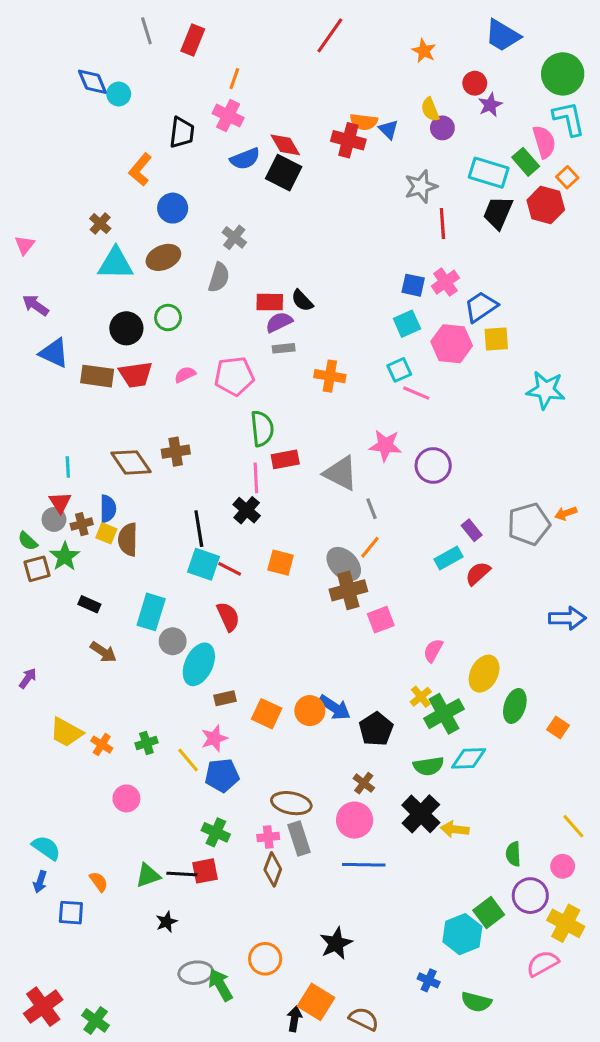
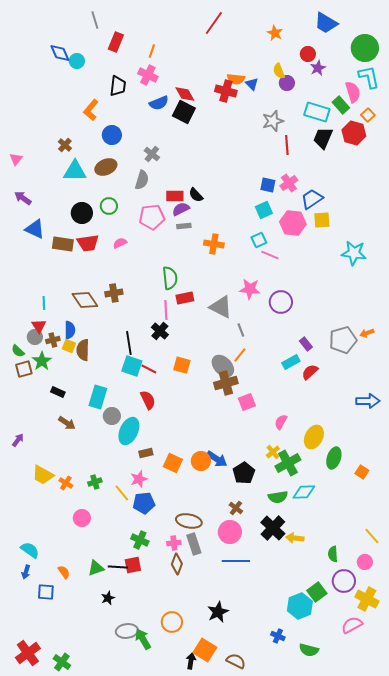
red rectangle: (193, 40) -> (116, 42), moved
pink pentagon: (234, 376) -> (152, 217), moved

